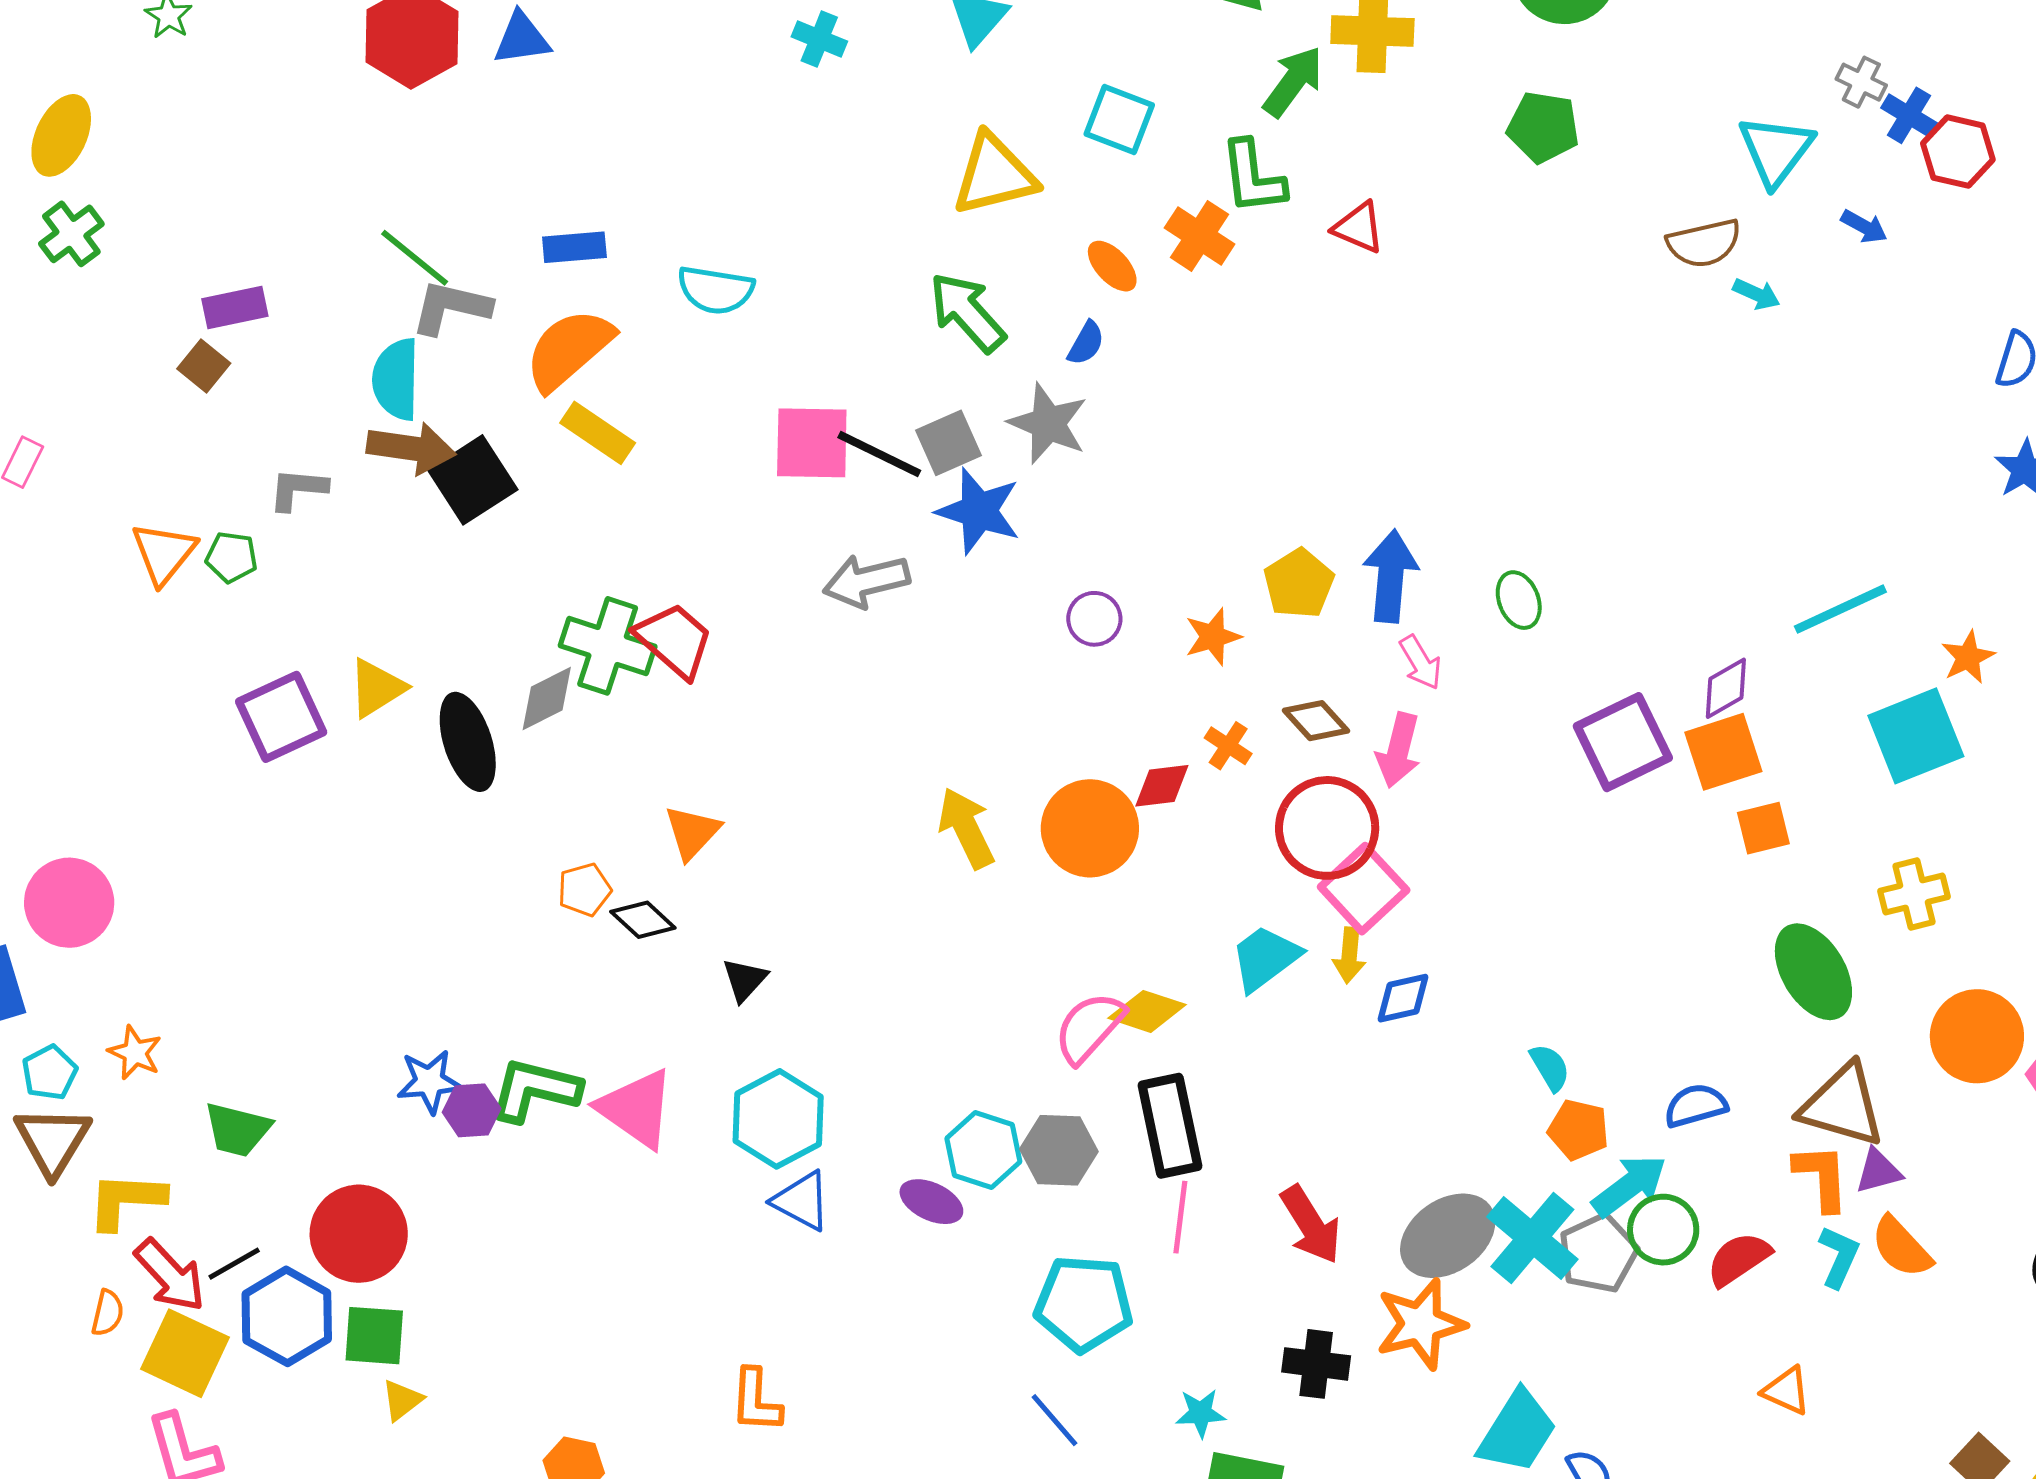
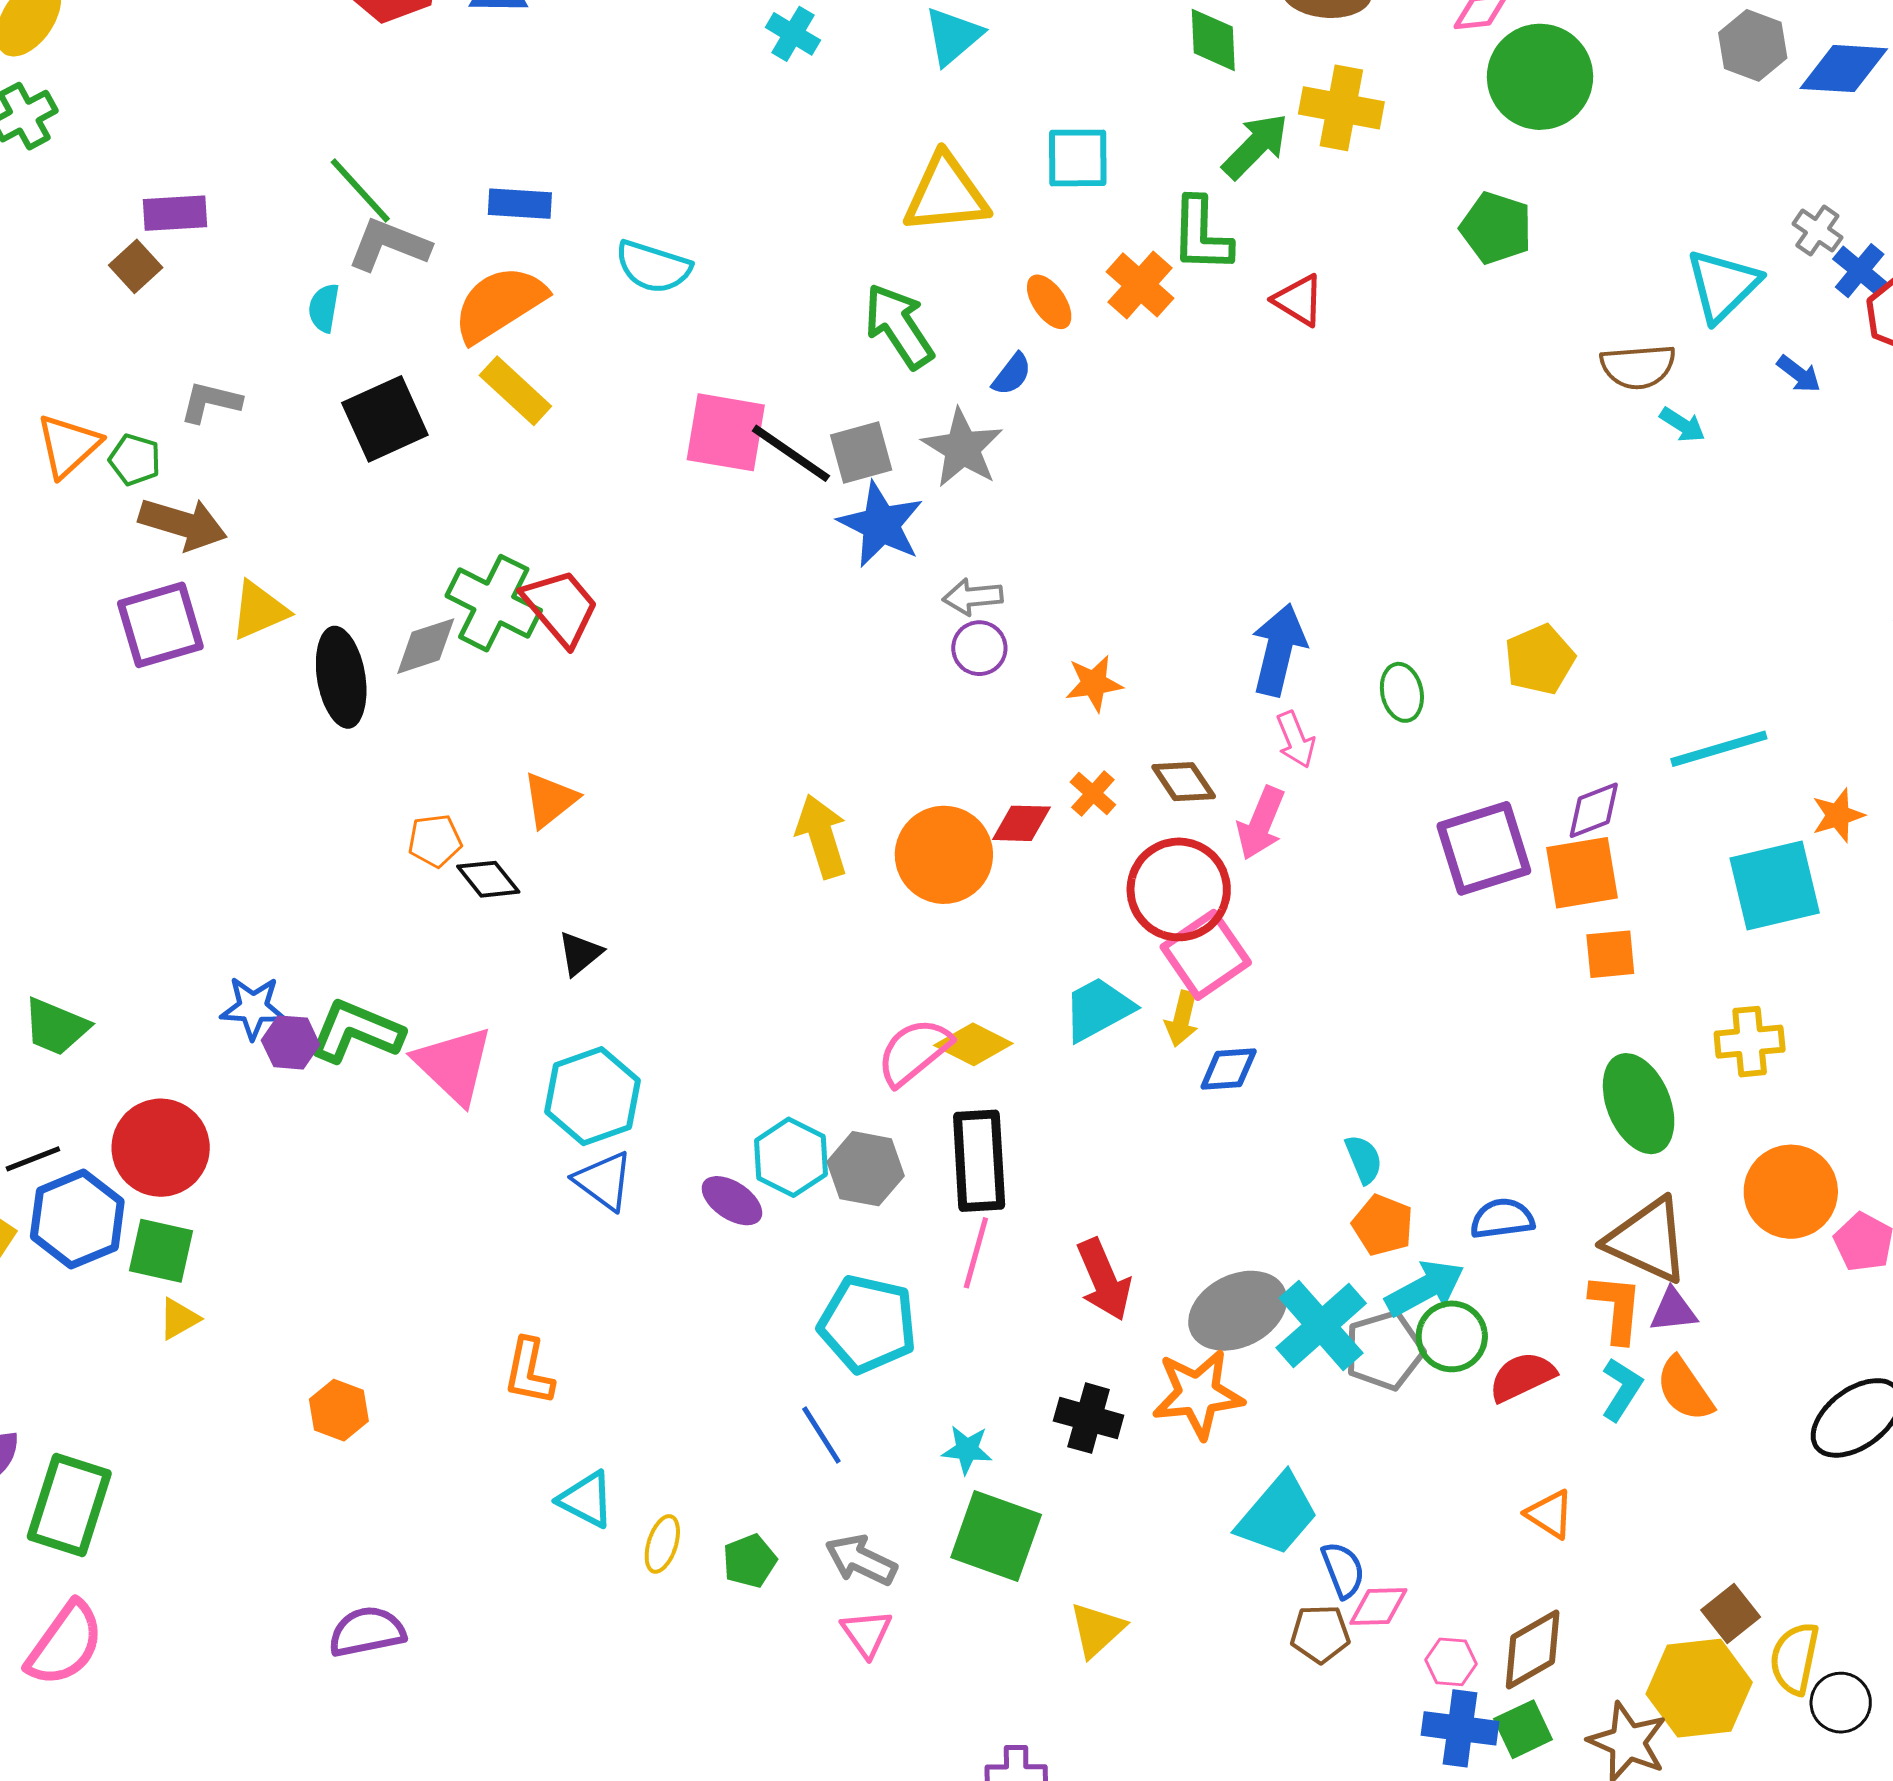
cyan square: (1119, 120) -> (1078, 158), turned -30
cyan semicircle: (396, 379) -> (324, 308), size x0.6
brown arrow: (411, 448) -> (183, 524), moved
gray arrow: (866, 581) -> (973, 597), moved, size x0.7
yellow pentagon: (1299, 584) -> (1540, 660), moved

